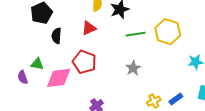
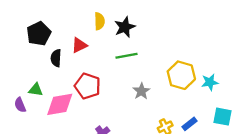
red triangle: (89, 28) -> (79, 45), moved
yellow hexagon: (168, 32) -> (181, 75), moved
green line: (136, 34) -> (126, 56), moved

